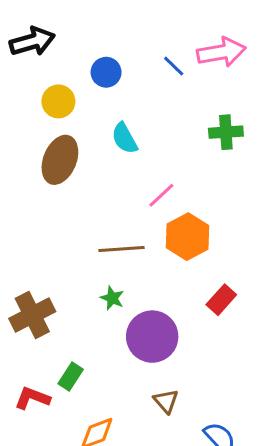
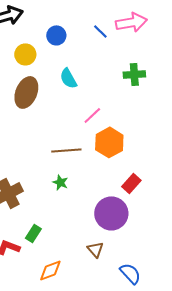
purple circle: (152, 337) -> (111, 213), moved

